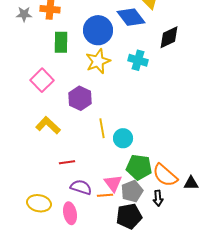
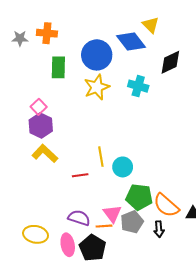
pink square: (42, 80) -> (39, 107), size x0.7
purple hexagon: (80, 98) -> (41, 125), moved
red line: (67, 162) -> (80, 175), moved
black pentagon: (129, 216) -> (93, 248), moved, turned -30

